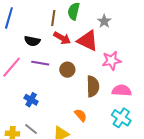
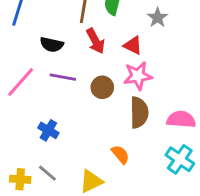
red arrow: (62, 38) -> (95, 41), turned 30
red triangle: (88, 41) -> (133, 45), size x0.6
pink star: (112, 61) -> (138, 76), moved

